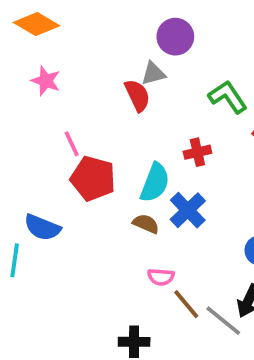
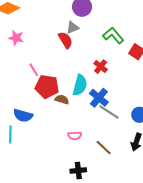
red cross: (197, 152) -> (101, 67), turned -32
brown semicircle: (146, 224) -> (62, 100), moved
pink semicircle: (161, 277) -> (75, 136), moved
gray line: (223, 321) -> (109, 112), moved

